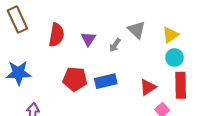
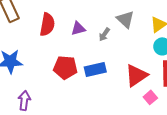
purple triangle: (88, 39) -> (78, 28), turned 42
red triangle: (148, 87) -> (136, 75), size x1.4

